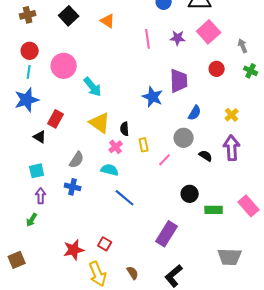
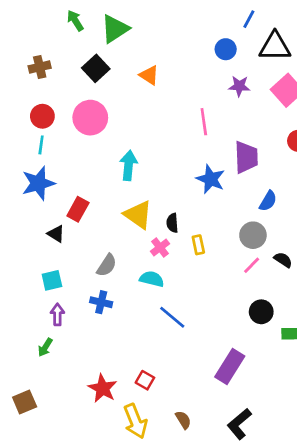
purple star: (178, 38) -> (239, 86), moved
pink line: (148, 39) -> (204, 122), moved
pink circle: (64, 66) -> (90, 118), moved
cyan arrow: (93, 87) -> (129, 165), turned -135
pink line: (165, 160) -> (252, 265), moved
red star: (74, 250) -> (103, 388), turned -30

